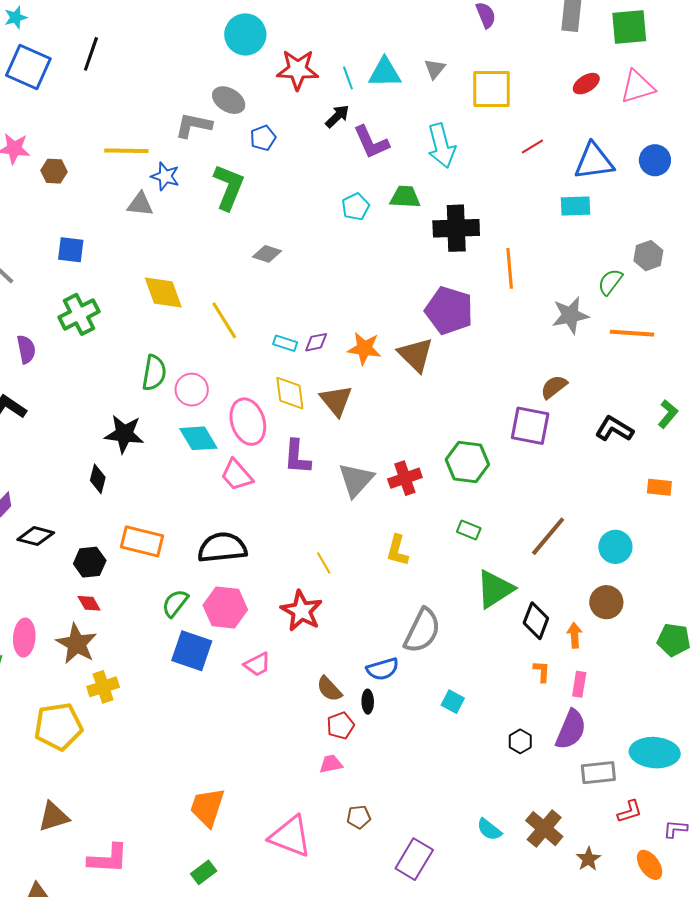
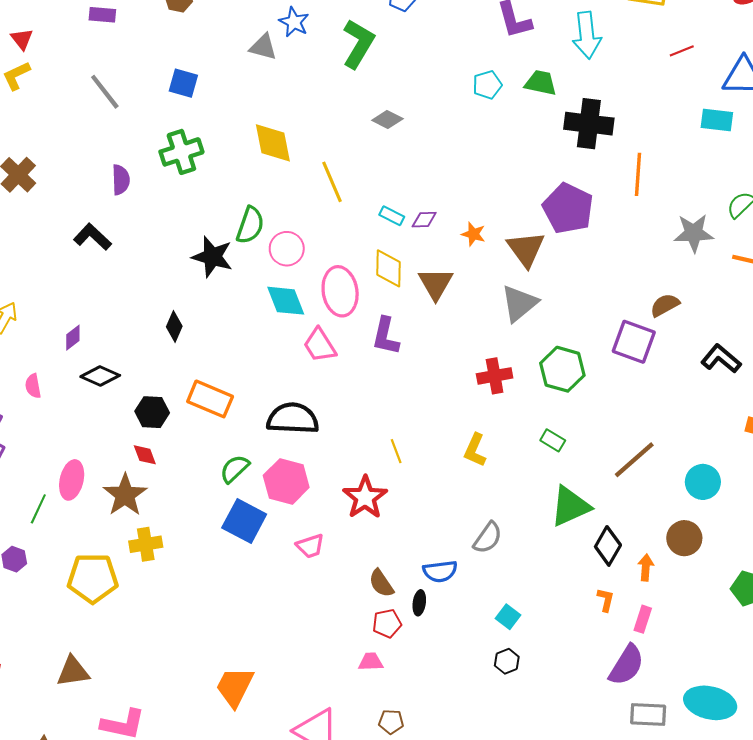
orange star: (364, 348) -> (473, 234), size x0.7
black star: (124, 434) -> (212, 257), moved
gray triangle: (356, 480) -> (519, 303), moved
gray semicircle: (422, 631) -> (488, 538), size x0.7
black hexagon: (520, 741) -> (507, 661), moved

